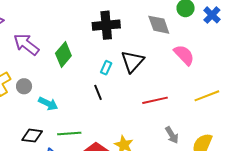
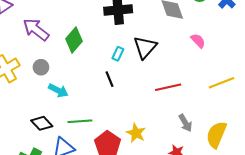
pink semicircle: (184, 55) -> (198, 41), size x0.7
gray circle: (24, 86) -> (41, 67), moved
black diamond: (32, 136) -> (42, 123), turned 40

